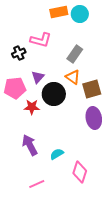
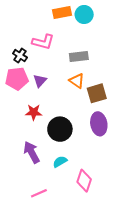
black cross: (19, 53) -> (20, 56), turned -32
gray rectangle: (75, 54) -> (79, 57), turned 48
pink pentagon: (15, 88) -> (17, 79), moved
black circle: (54, 94) -> (60, 129), moved

